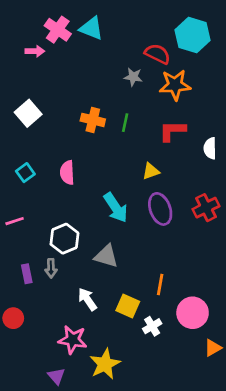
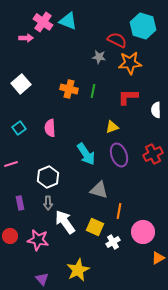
gray triangle: (106, 256) -> (99, 190), moved
gray arrow: (51, 268) -> (48, 203), moved
white arrow: (87, 299) -> (65, 222), size x1.4
pink star: (73, 340) -> (38, 240), moved

